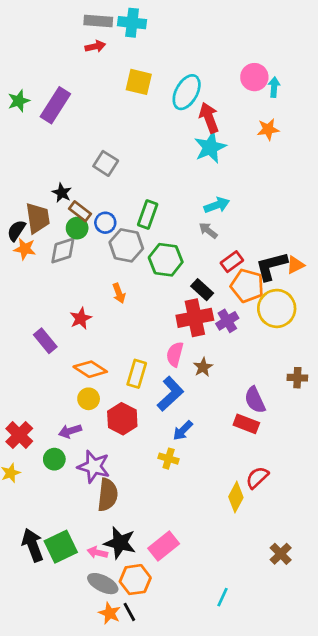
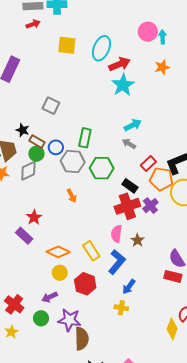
red arrow: (209, 118) -> (119, 64), turned 95
red star: (81, 318) -> (34, 217), moved
yellow rectangle: (137, 374) -> (91, 251), turned -42

